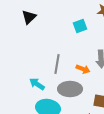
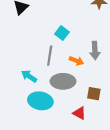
cyan square: (80, 26) -> (62, 33), moved, turned -32

